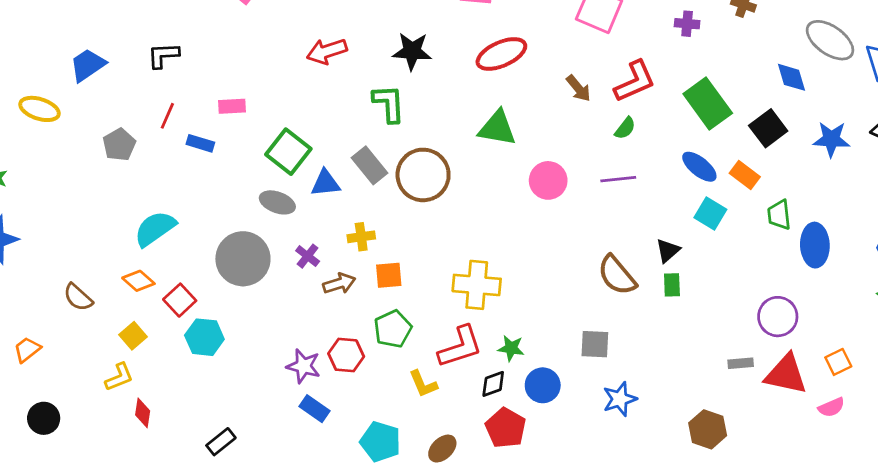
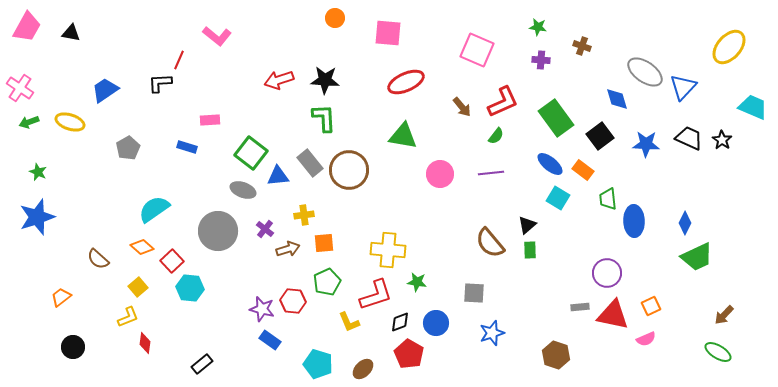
black star: (412, 51) -> (325, 80), moved
red line: (167, 116) -> (179, 60), moved
green star: (511, 348) -> (417, 282), moved

